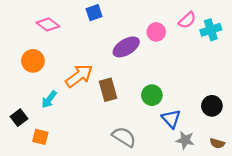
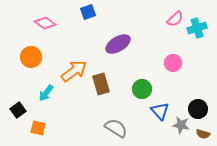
pink circle: (156, 32) -> (173, 63), moved
black circle: (212, 106) -> (198, 109), moved
gray star: (185, 140) -> (181, 125), moved

